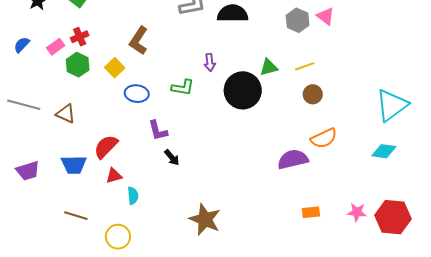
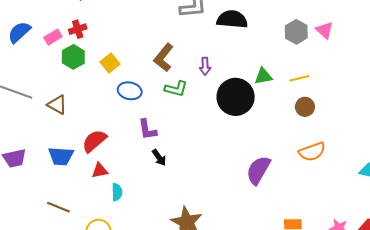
brown L-shape: (139, 41) -> (164, 58), moved
blue semicircle: (22, 45) -> (19, 32), size x1.4
purple semicircle: (293, 159) -> (258, 170), moved, turned -52

